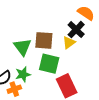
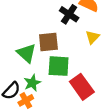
black cross: (76, 30) -> (69, 14), moved
yellow triangle: (69, 43) -> (92, 37), moved

